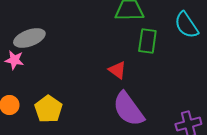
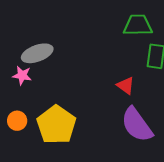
yellow pentagon: (48, 109) -> (56, 125), size x1.4

